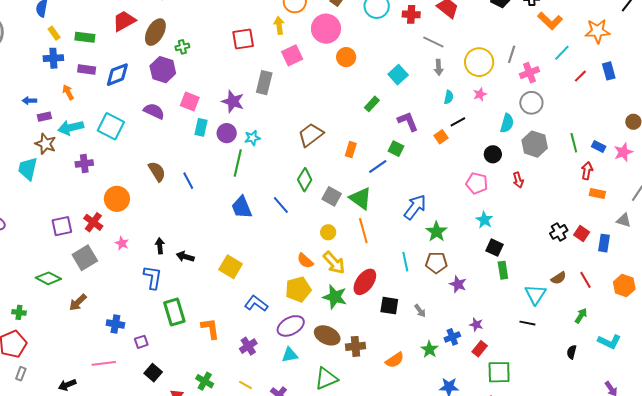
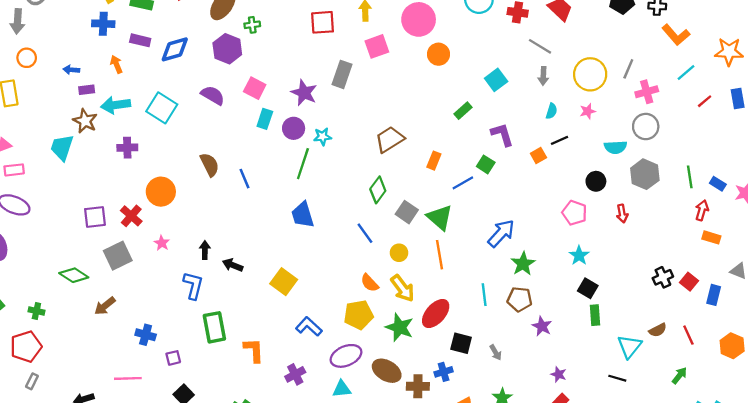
cyan semicircle: (507, 123) -> (615, 147), turned 66
blue line: (281, 205) -> (365, 233), moved
blue cross: (452, 337) -> (444, 372), moved

